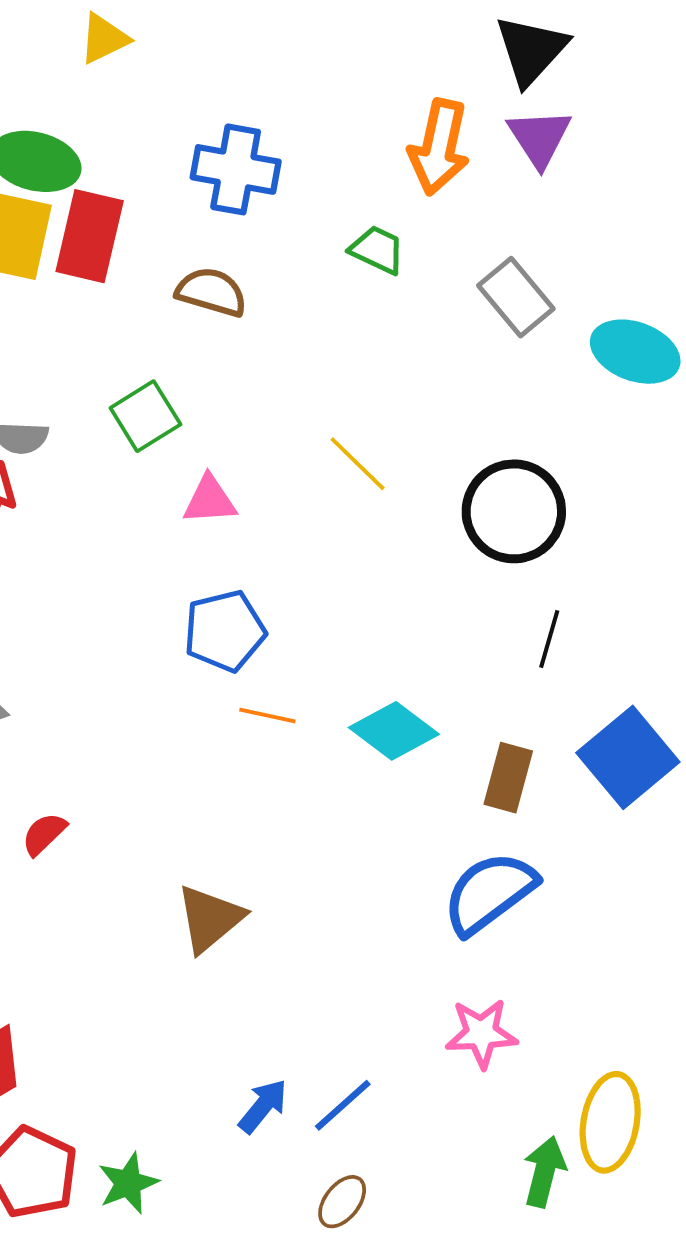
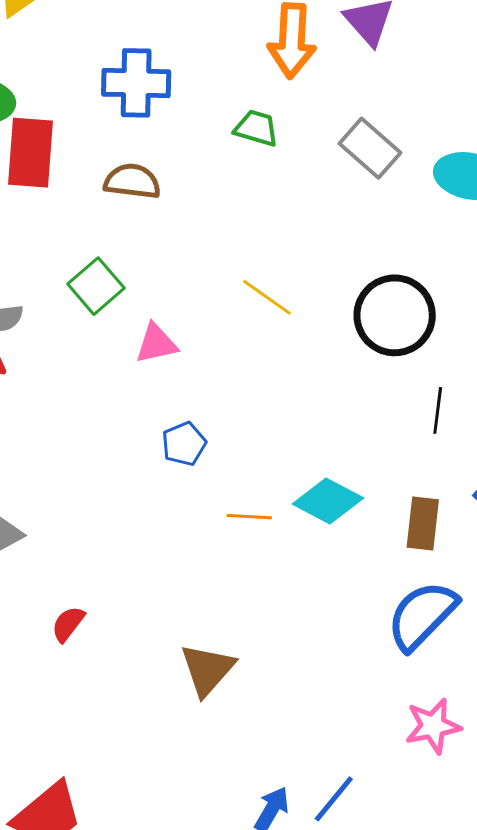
blue pentagon: (225, 631) -> (184, 444), size x0.7
orange line: (267, 716) -> (249, 517), moved

